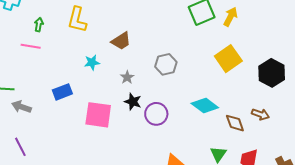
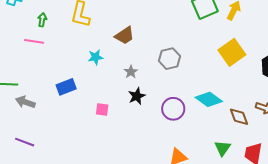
black star: (133, 102) -> (137, 96), turned 30
purple circle: (156, 114) -> (173, 109), moved
pink square: (98, 115) -> (102, 110), size x0.5
purple line: (20, 147) -> (25, 142), turned -42

